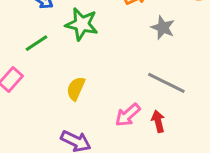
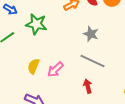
gray star: (163, 28) -> (91, 34), moved
pink arrow: (128, 115) -> (55, 70), moved

